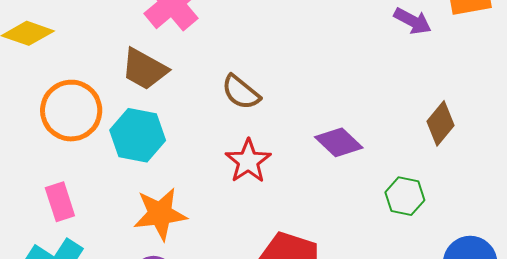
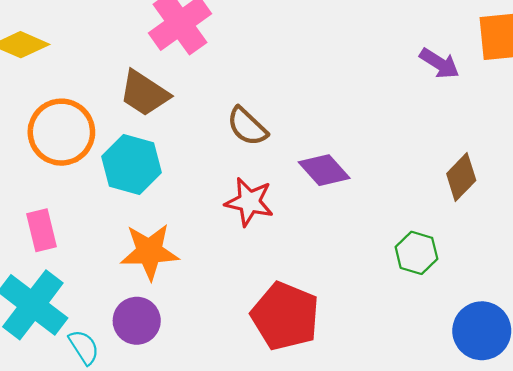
purple diamond: (339, 142) -> (324, 170), moved
red star: (248, 161) -> (249, 202), turned -30

